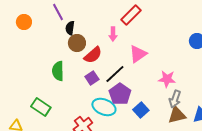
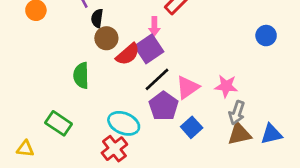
pink triangle: (138, 54) -> (188, 87), moved
purple square: (92, 78) -> (149, 49), moved, size x1.5
cyan ellipse: (104, 107) -> (124, 123), moved

